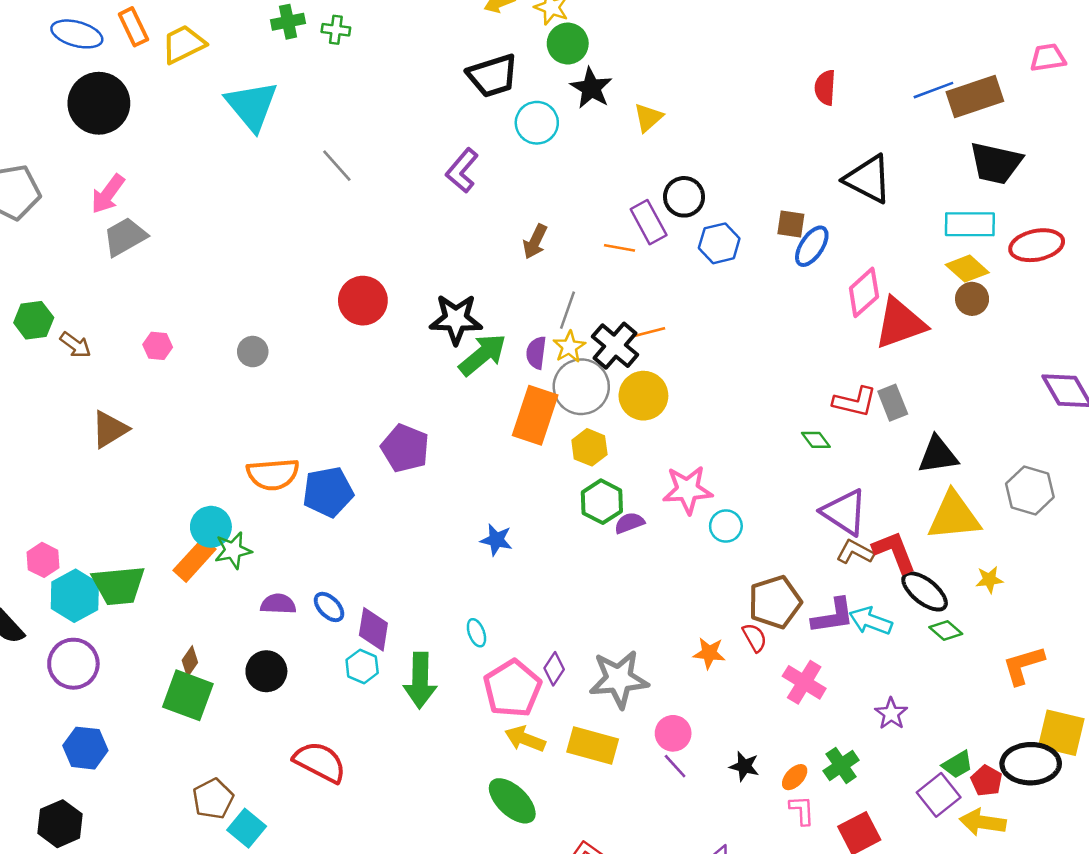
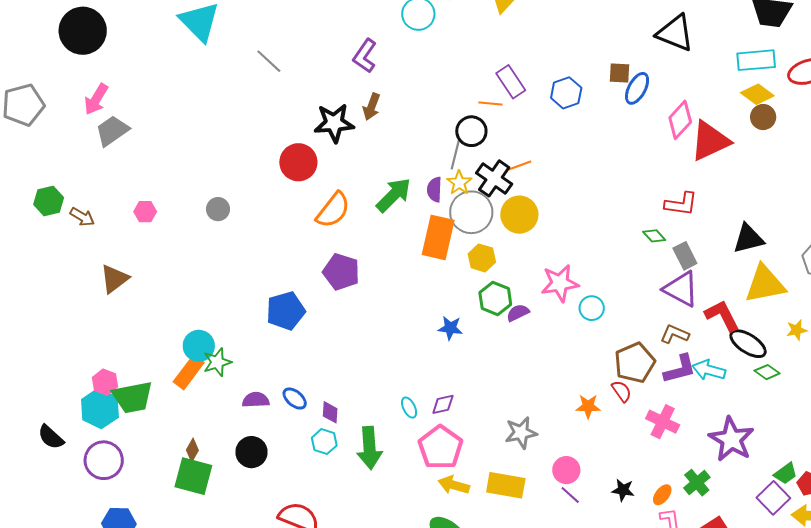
black circle: (684, 197) -> (471, 131), moved
brown arrow: (535, 242) -> (372, 107), moved
black star: (456, 319) -> (334, 123), moved
gray rectangle: (893, 403) -> (685, 256), moved
orange semicircle: (273, 474) -> (333, 210), moved, turned -42
blue star: (496, 540) -> (450, 328), moved
brown L-shape: (855, 552) -> (675, 334), moved
pink hexagon: (43, 560) -> (105, 382), moved
purple diamond: (373, 629) -> (330, 412), size x0.7
purple diamond: (554, 669) -> (443, 404), moved, turned 50
gray star: (619, 679) -> (521, 433), size x0.7
purple star: (891, 714) -> (731, 439), size x1.8

